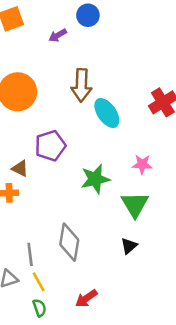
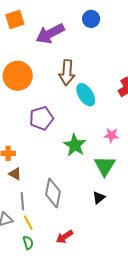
blue circle: (88, 15) -> (91, 19), moved
purple arrow: (58, 35) -> (50, 34), size x2.0
brown triangle: (20, 168) -> (15, 174), moved
green star: (95, 179) -> (75, 145), turned -30

